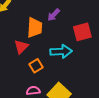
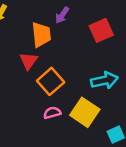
cyan arrow: (61, 51) -> (105, 80), moved
orange square: (36, 66) -> (51, 81), size x1.5

